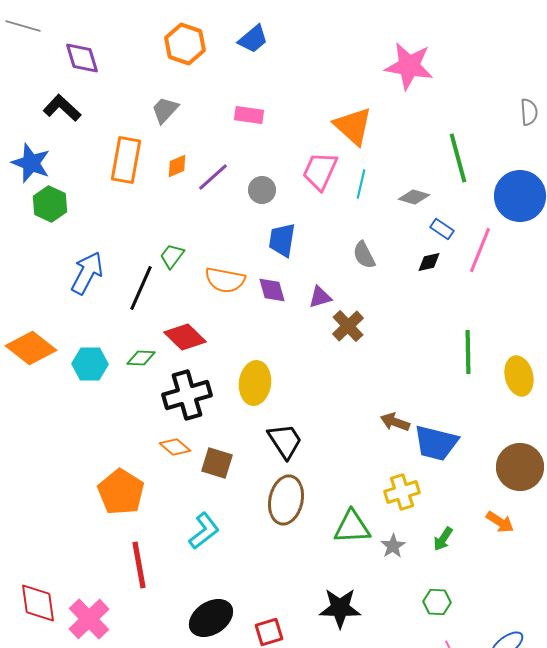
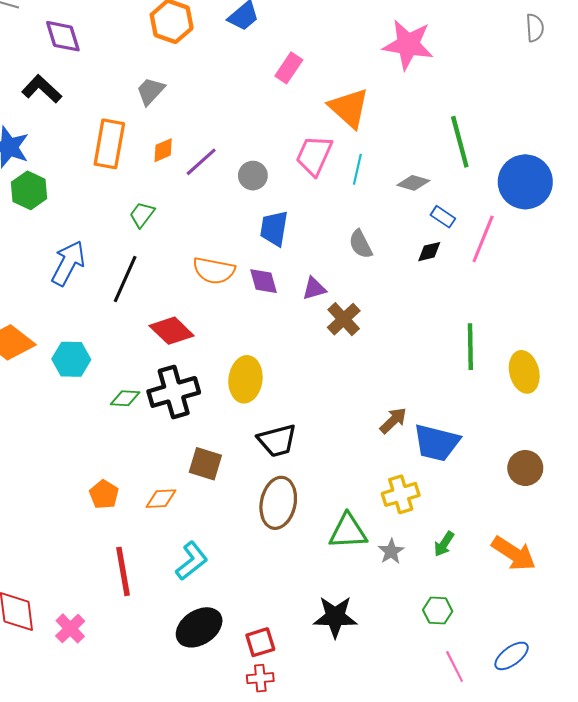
gray semicircle: (529, 112) -> (535, 28), moved
pink rectangle: (249, 115) -> (289, 68), moved, turned -64
green trapezoid: (172, 256) -> (142, 215), moved
green diamond: (141, 358) -> (125, 398), moved
brown arrow: (395, 422) -> (393, 420), turned 116
black trapezoid: (285, 441) -> (277, 441), turned 108
orange diamond: (175, 447) -> (161, 499), moved, turned -44
brown circle: (520, 467) -> (525, 468), size x0.7
orange pentagon: (121, 492) -> (104, 494), size x0.6
orange arrow: (500, 522) -> (514, 554), moved, size x1.5
cyan L-shape: (204, 531) -> (192, 561), moved
pink cross: (89, 619) -> (70, 628), size x0.7

